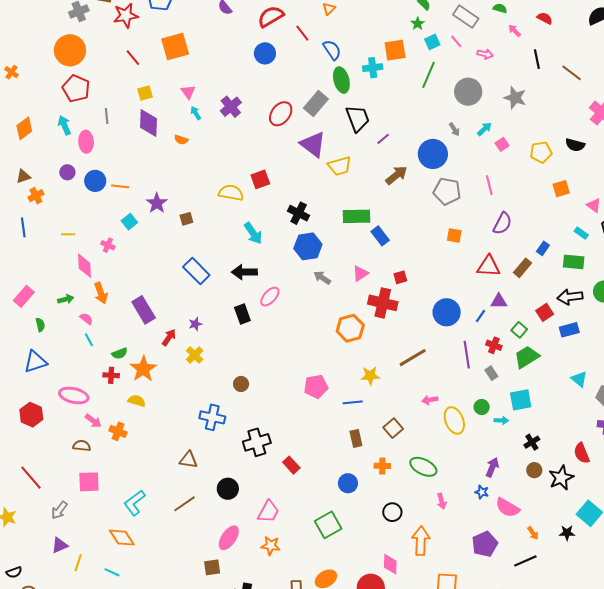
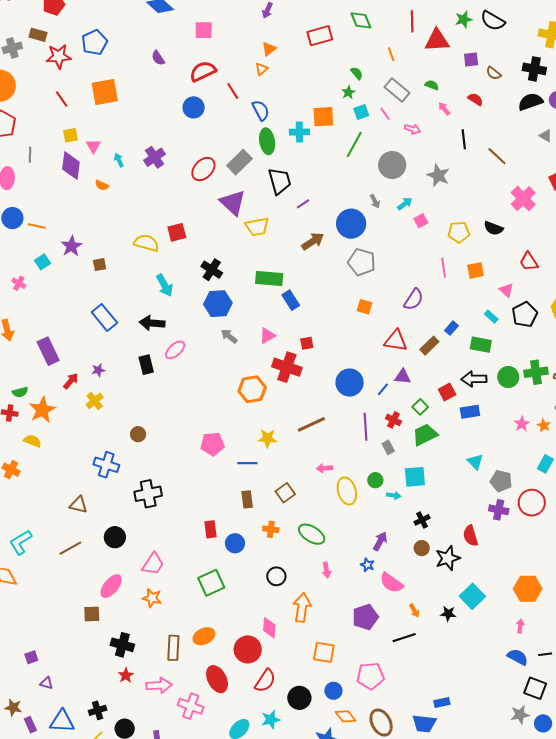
pink triangle: (188, 92) -> (93, 146), moved
pink line: (489, 185) -> (444, 268), moved
red rectangle: (291, 465) -> (210, 529), moved, turned 30

